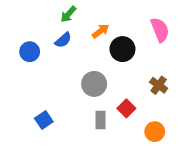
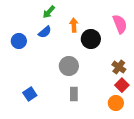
orange arrow: (101, 31) -> (74, 25), turned -56
red square: (126, 108) -> (122, 85), moved

